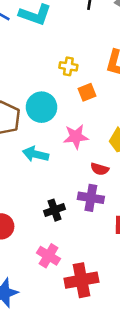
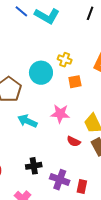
cyan circle: (42, 107) -> (41, 73), moved
purple cross: (91, 198) -> (60, 180), moved

